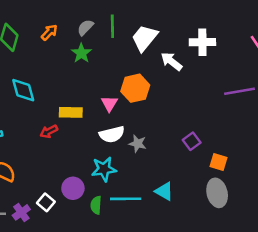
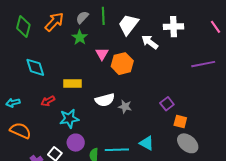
orange arrow: (49, 32) -> (54, 22), size x1.5
pink triangle: (109, 103) -> (102, 54), moved
red arrow: (49, 131) -> (48, 101), moved
orange square: (219, 162) -> (180, 121), moved
cyan star: (104, 169) -> (69, 119), moved
gray ellipse: (217, 193) -> (188, 143), turned -35

